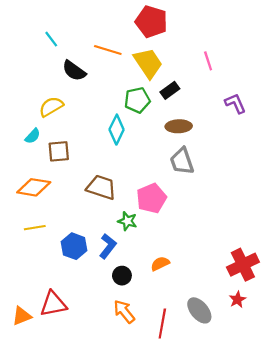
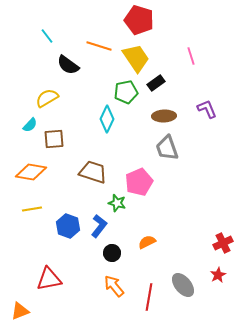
purple L-shape: (235, 103) -> (207, 109), moved
red cross: (243, 265) -> (223, 243), size x0.7
orange triangle: (22, 316) -> (20, 311), moved

